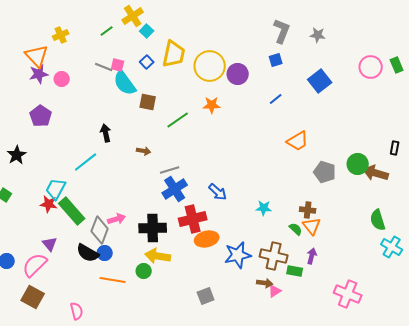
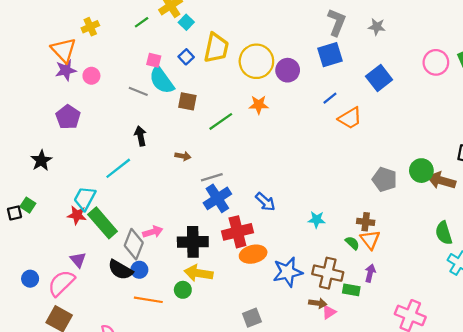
blue square: (276, 60) -> (330, 55), size x1.6
gray line: (104, 67) -> (138, 91), moved
orange trapezoid: (298, 141) -> (350, 118), moved

